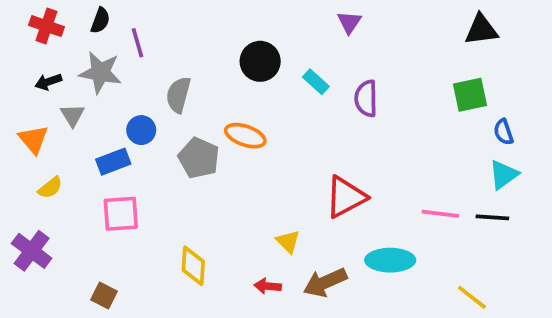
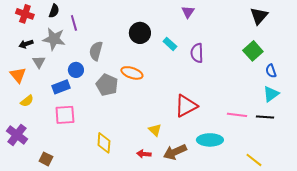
black triangle: (481, 30) -> (259, 16), turned -42
green square: (470, 95) -> (253, 51), turned -30
brown square: (104, 295) -> (46, 159), moved

